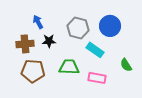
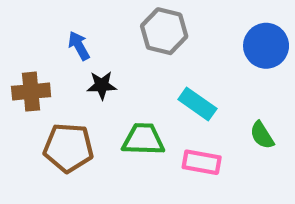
blue circle: (110, 26) -> (266, 46), moved
gray hexagon: (78, 28) -> (164, 31), moved
brown cross: (25, 44) -> (31, 92), moved

